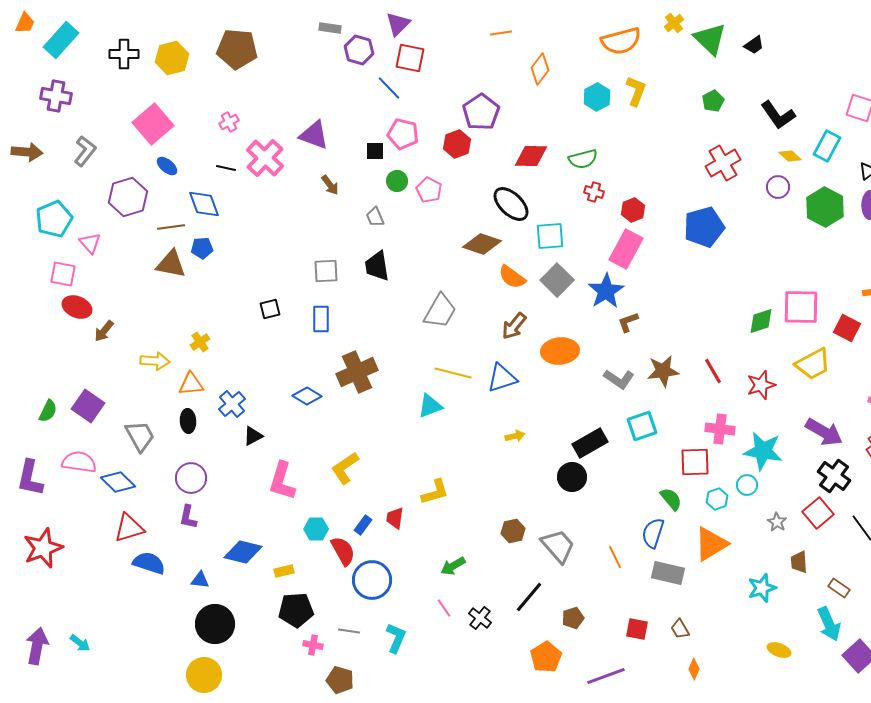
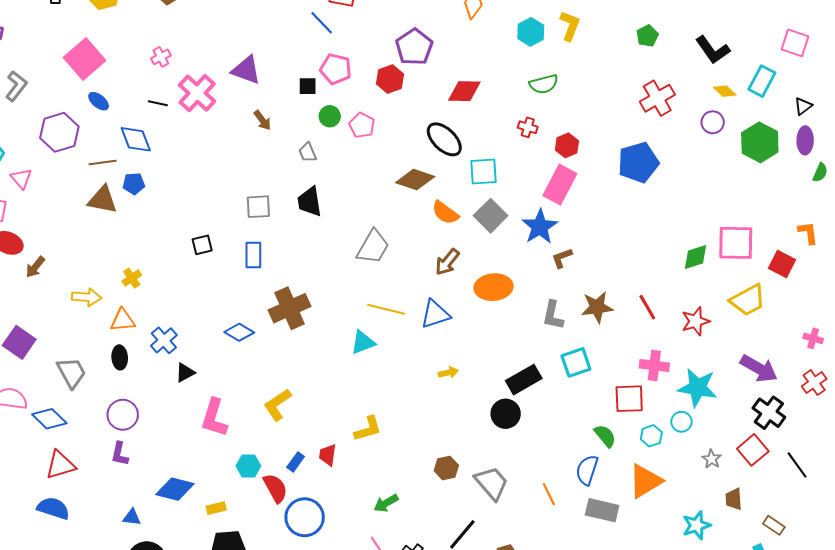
green semicircle: (583, 159) -> (544, 84), moved
gray L-shape: (619, 379) -> (553, 315), turned 68
blue semicircle: (149, 563) -> (53, 508), moved

